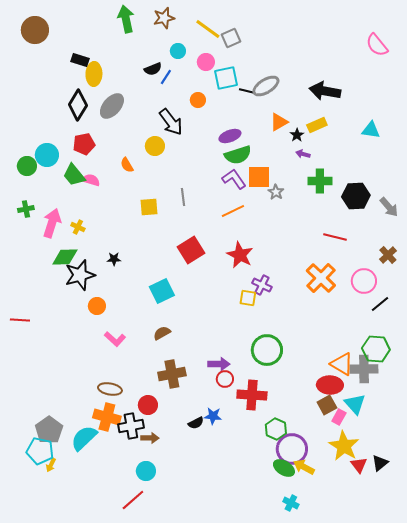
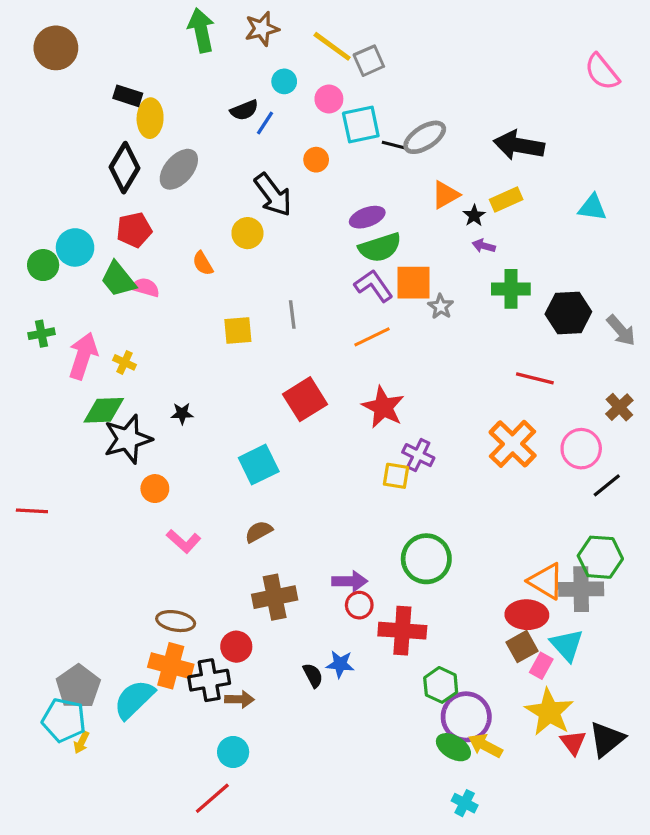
black semicircle: (196, 423) -> (313, 675), turned -91
black triangle: (380, 463) -> (607, 739), size x1.4

